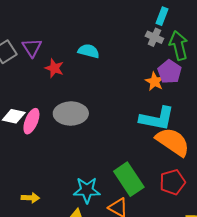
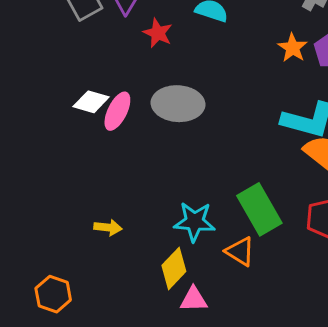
orange star: (155, 82) -> (293, 48), moved

